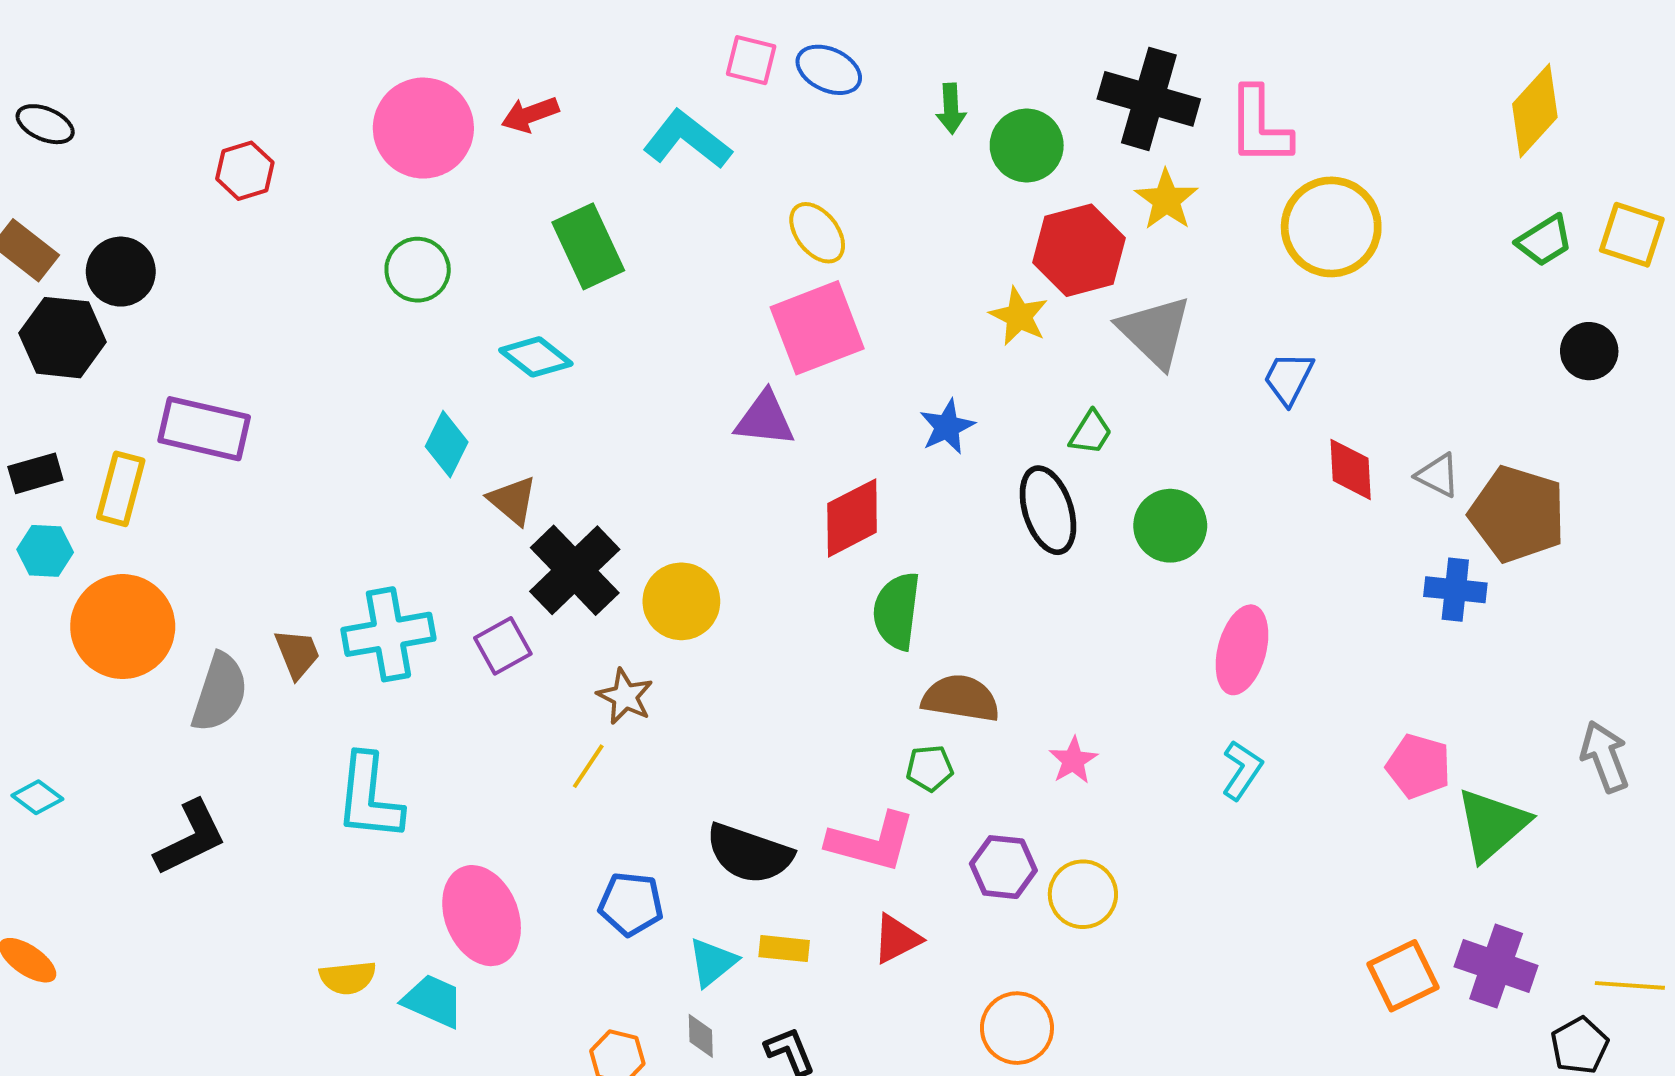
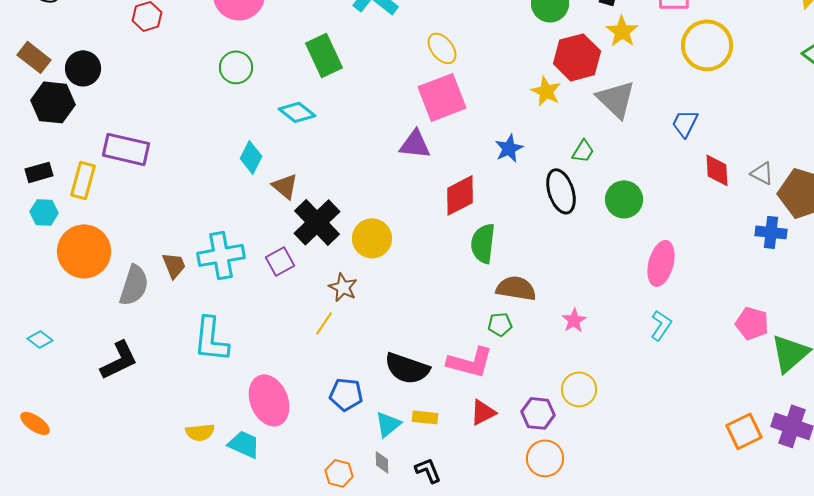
purple hexagon: (1003, 867) -> (538, 413), moved

